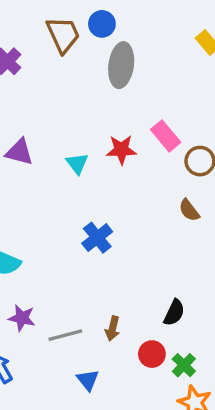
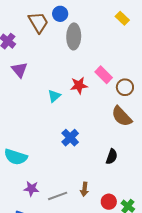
purple triangle: (19, 152) -> (20, 70), moved, turned 42
cyan triangle: (77, 163) -> (54, 96), turned 32
brown semicircle: (189, 210) -> (122, 116), size x1.6
black semicircle: (174, 313) -> (112, 157), moved

